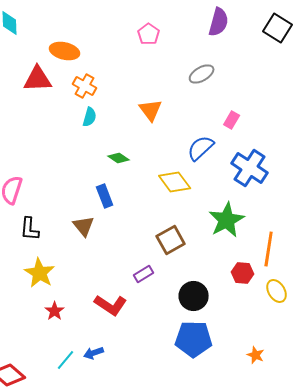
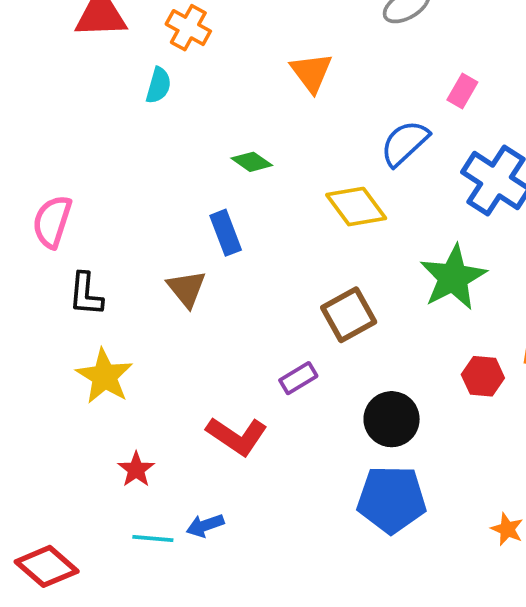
cyan semicircle: (90, 117) -> (158, 85), moved
red star: (55, 311) -> (136, 470), moved
cyan line: (66, 360) -> (153, 538), turned 55

